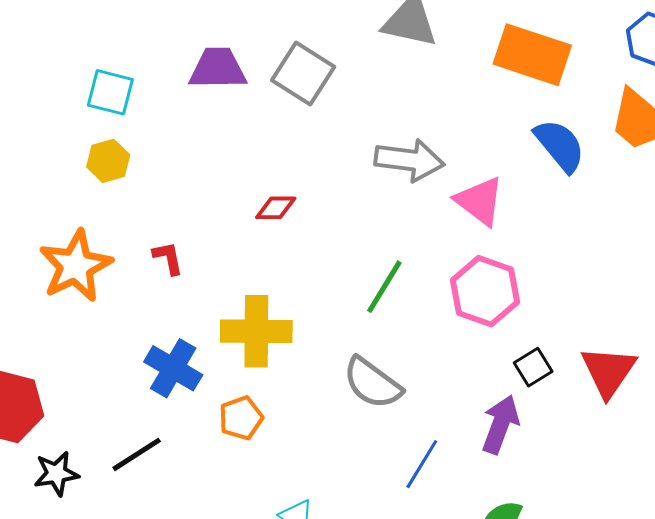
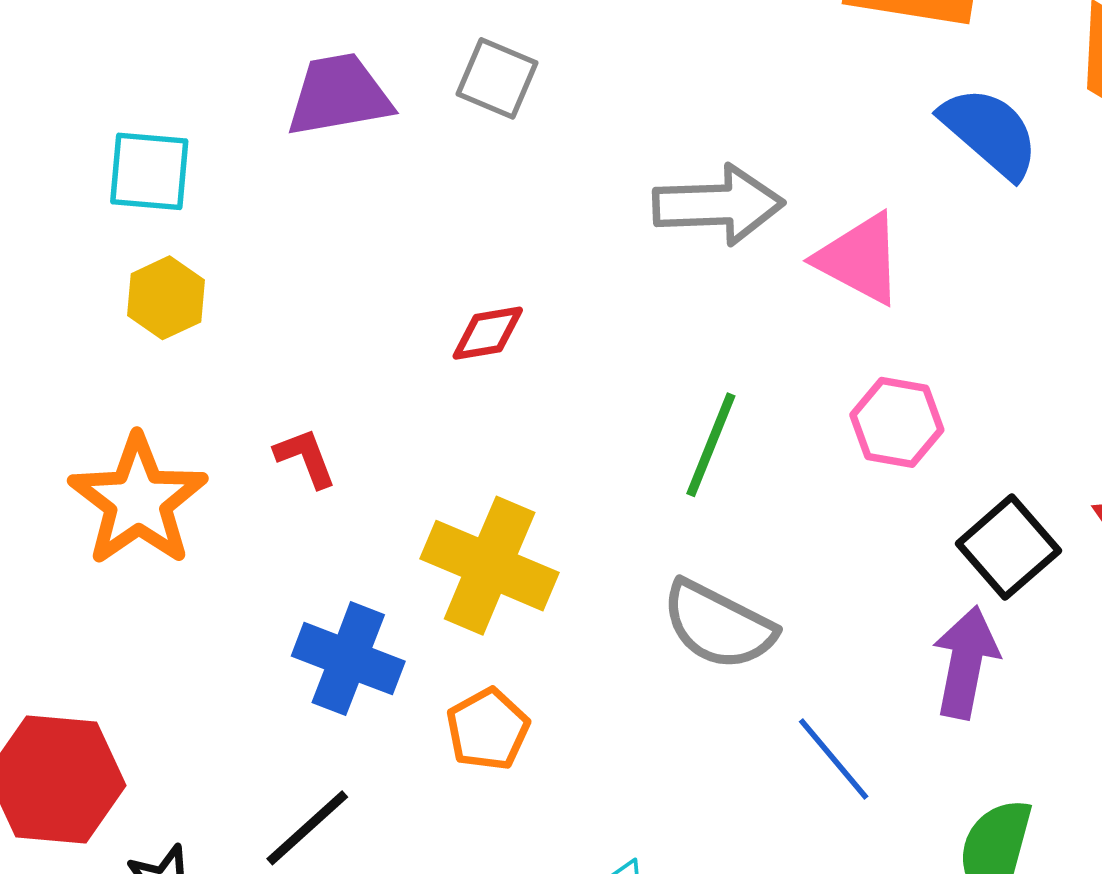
gray square: (303, 74) -> (497, 78), size x0.7
pink hexagon: (485, 291) -> (897, 422), size x0.7
yellow cross: (256, 331) -> (490, 566), turned 32
black square: (533, 367) -> (1008, 547), size x1.4
blue line: (422, 464) -> (834, 759), turned -62

